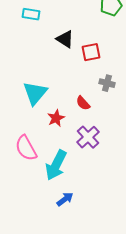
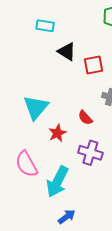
cyan rectangle: (31, 14) -> (45, 26), moved
purple cross: (88, 137) -> (90, 153), turned -30

